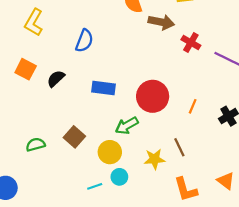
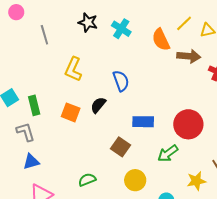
blue semicircle: (84, 41) -> (121, 81), turned -35
black semicircle: (56, 79) -> (98, 105), moved
brown square: (74, 137) -> (120, 147), moved
yellow circle: (110, 152) -> (135, 180), moved

